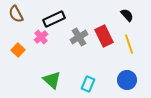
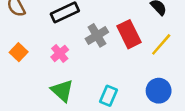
pink cross: (41, 37) -> (60, 53), moved
yellow line: (129, 44) -> (161, 44), turned 60

